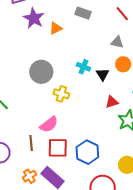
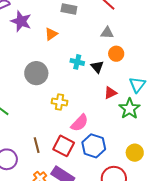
orange triangle: (56, 28) -> (51, 34), moved
yellow cross: (61, 94) -> (59, 102), moved
pink semicircle: (49, 124) -> (80, 123), moved
red square: (58, 148) -> (64, 146), turned 35

